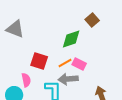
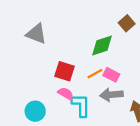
gray arrow: (68, 79) -> (111, 95), moved
pink semicircle: (26, 80) -> (66, 94), moved, turned -48

